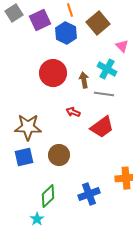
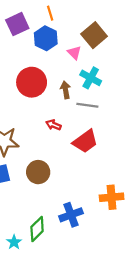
brown square: (98, 23) -> (94, 35), moved
pink triangle: (122, 46) -> (74, 53), moved
green diamond: (48, 196) -> (37, 229), moved

